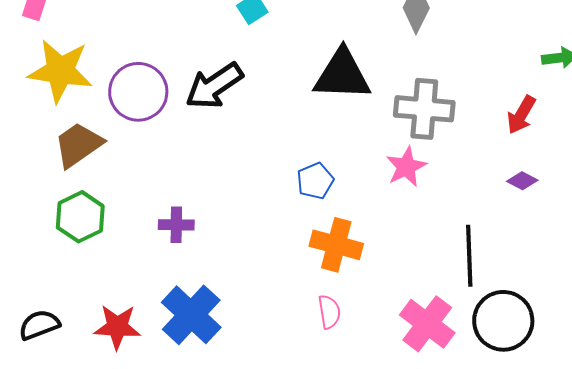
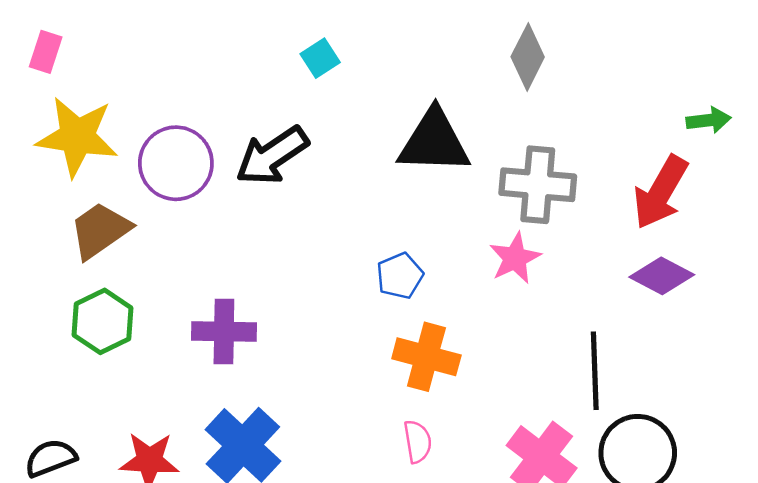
red arrow: (521, 115) -> (660, 192), size x1.5
purple diamond: (522, 181) -> (662, 276), size x1.6
purple cross: (176, 225) -> (224, 332), size x1.4

